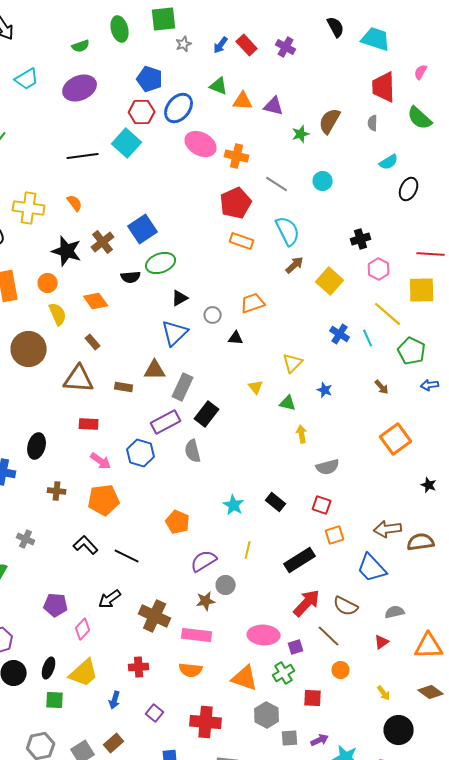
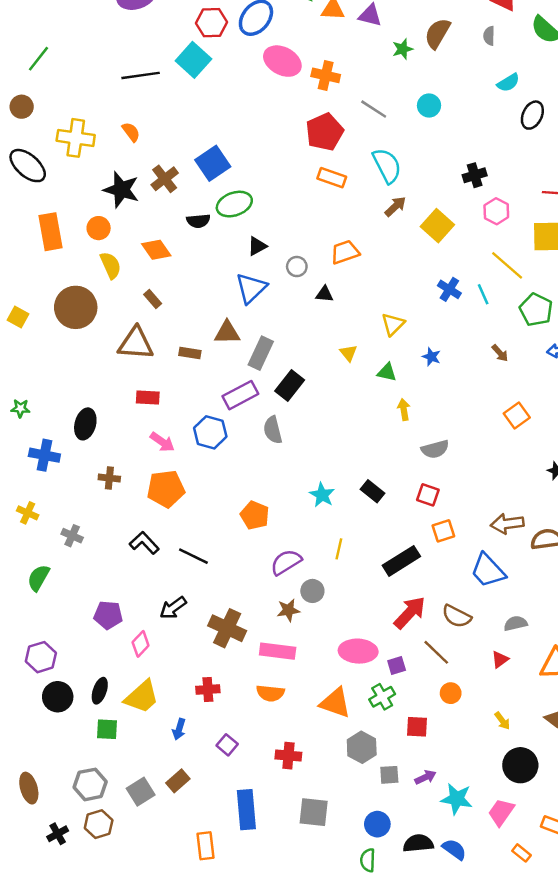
orange square: (396, 439) -> (517, 416), size x0.7
red cross: (206, 722) -> (288, 756), size x0.7

